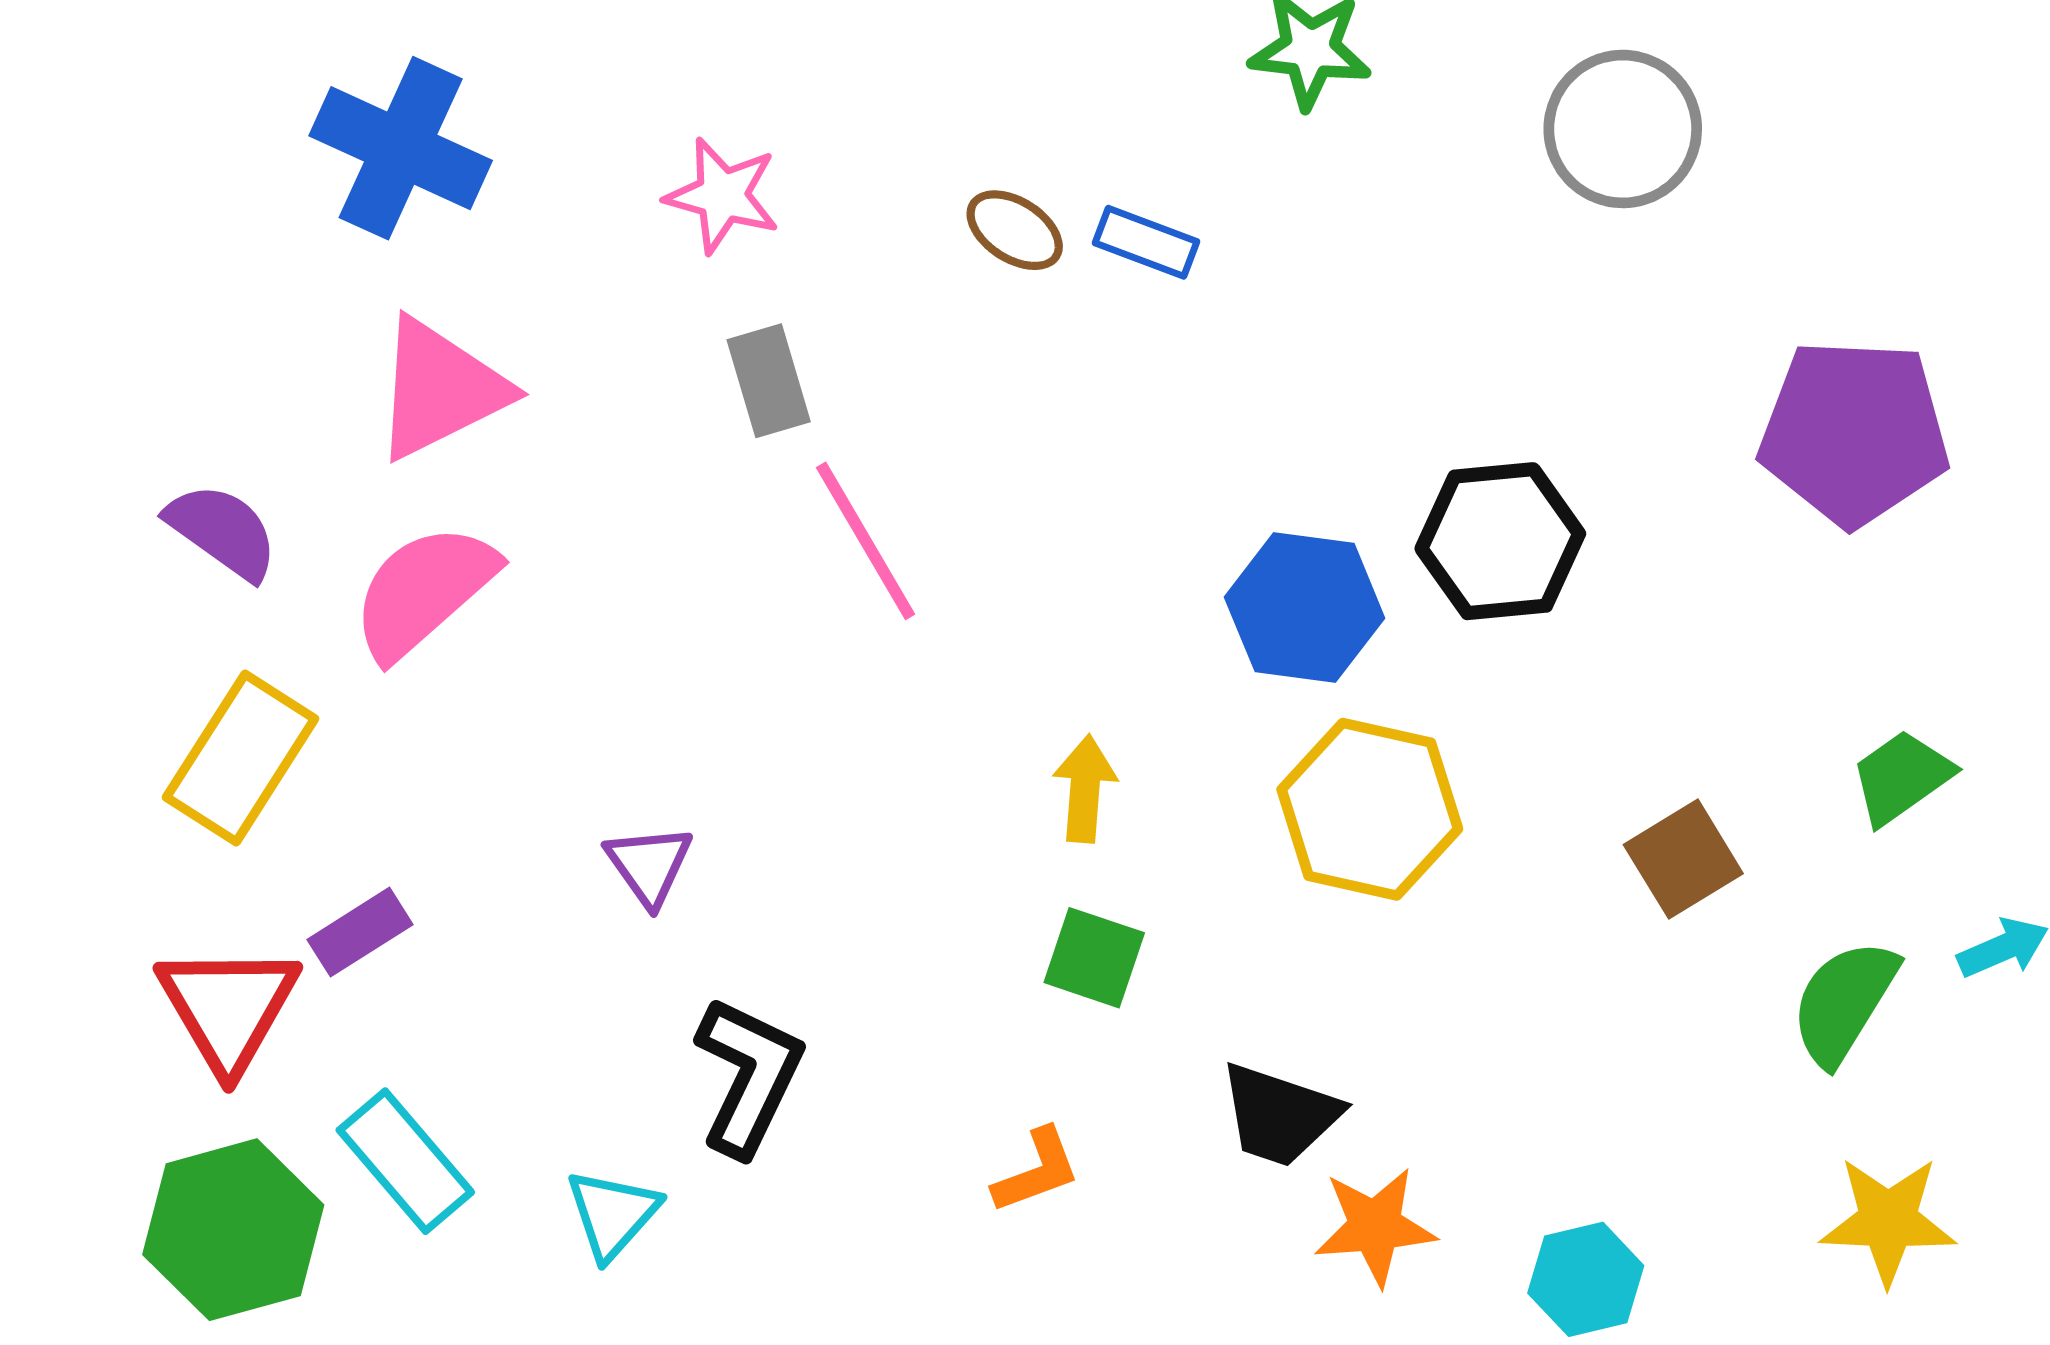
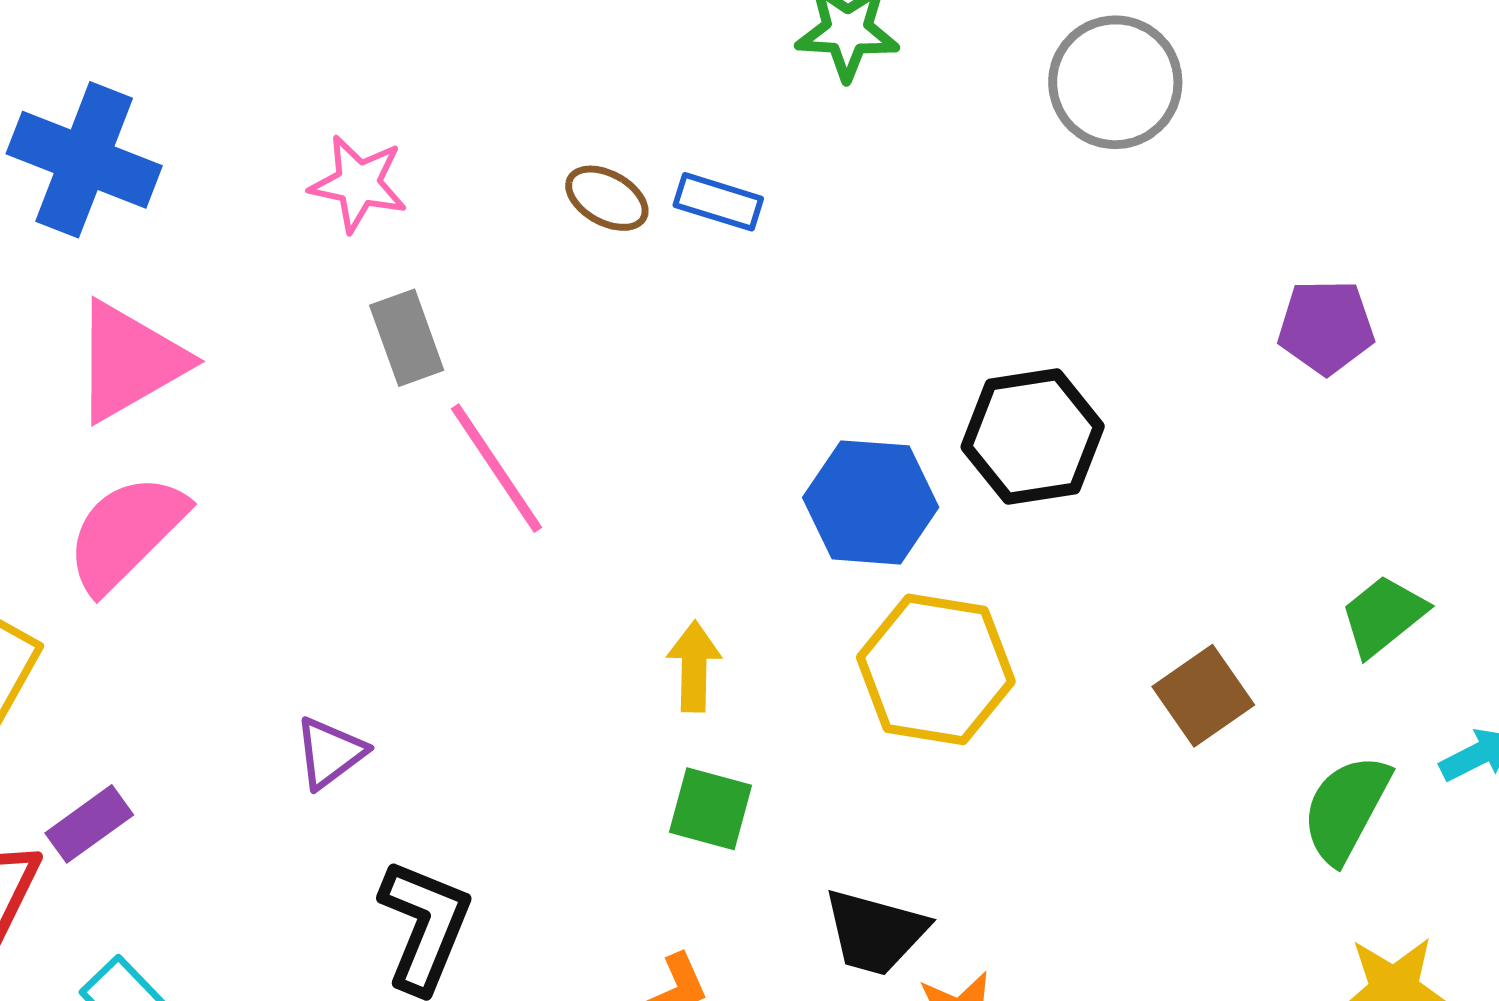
purple pentagon: (1854, 432) -> (1326, 327), size x0.6
purple triangle: (649, 865) -> (330, 753), turned 32

